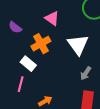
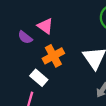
pink triangle: (52, 18) -> (45, 26), moved

